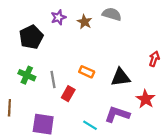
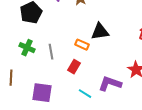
black triangle: (120, 77) -> (100, 32), moved
red rectangle: (68, 94) -> (74, 67), moved

